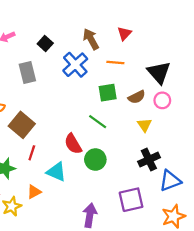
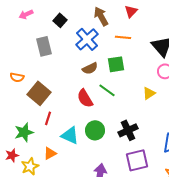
brown semicircle: (137, 97) -> (90, 68), moved
yellow triangle: (144, 125) -> (149, 93), turned 32
red semicircle: (73, 144) -> (85, 98), moved
green circle: (95, 160) -> (95, 130), moved
black cross: (149, 160) -> (128, 130), moved

